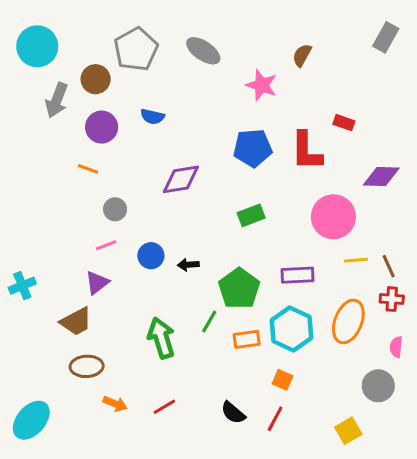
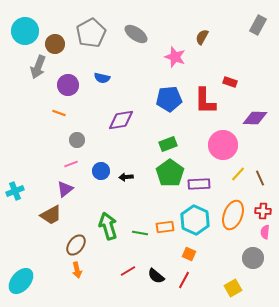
brown circle: (96, 79) -> (55, 44), moved
yellow line: (356, 260) -> (238, 174), turned -42
green pentagon: (239, 289) -> (170, 173), moved
red cross: (392, 299) -> (263, 211), moved
green line: (209, 321) -> (140, 233), moved, turned 70
brown ellipse: (87, 366) -> (76, 245), moved, turned -50
orange arrow: (115, 404) -> (77, 270), turned 56
red line: (164, 407) -> (128, 271), moved

